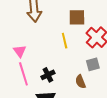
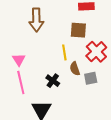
black cross: (48, 75) -> (53, 81), moved, turned -32
brown semicircle: (81, 82) -> (75, 69), moved

